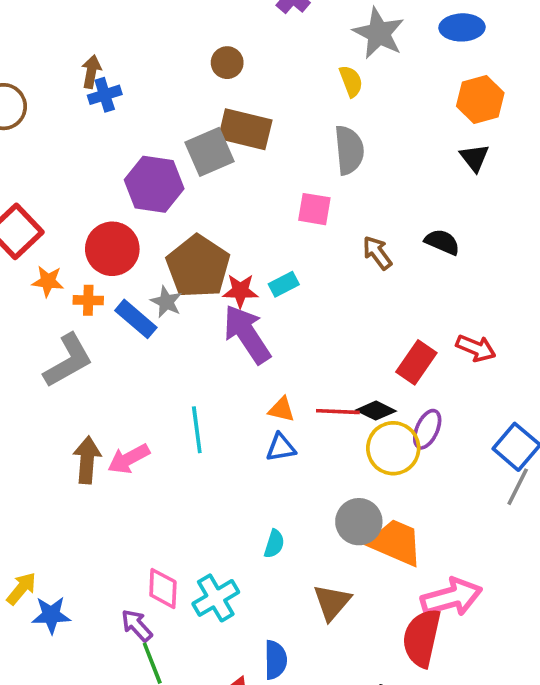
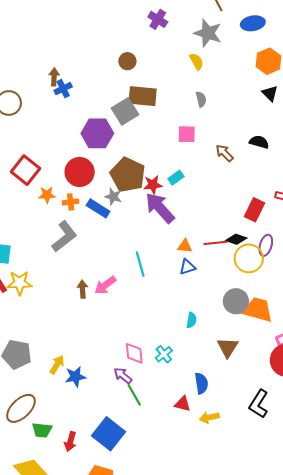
gray semicircle: (349, 150) -> (201, 99), size x0.6
brown arrow: (87, 460) -> (83, 289), size x0.7
cyan cross: (216, 598) -> (164, 354), size x0.7

